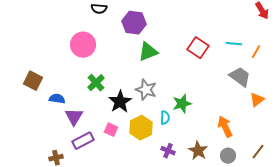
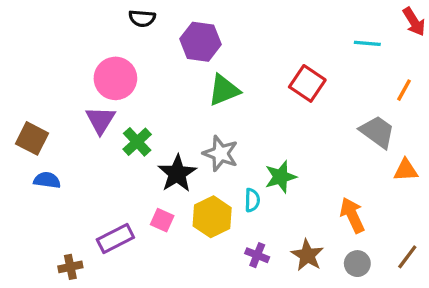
cyan line: (234, 44) -> (367, 43), moved
blue semicircle: (57, 99) -> (47, 180), moved
orange triangle: (257, 100) -> (406, 170), turned 35
purple triangle: (74, 117) -> (100, 120), moved

